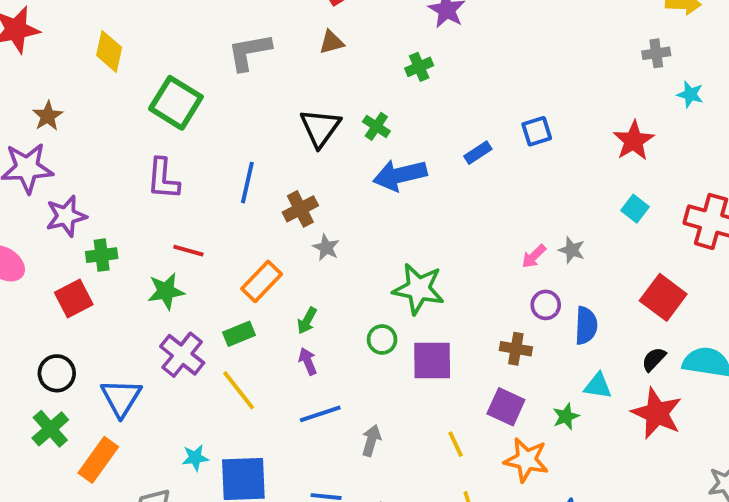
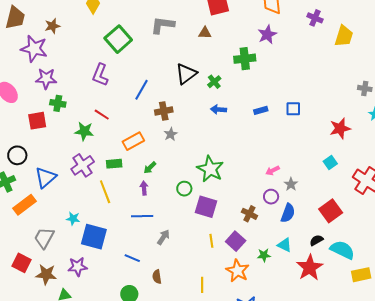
green cross: (419, 67) -> (245, 59), size x1.5
blue arrow: (400, 175) -> (218, 110), size x0.6
gray star: (572, 250) -> (291, 184), moved
yellow line: (456, 444) -> (211, 241), moved

